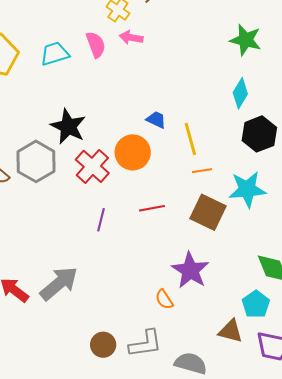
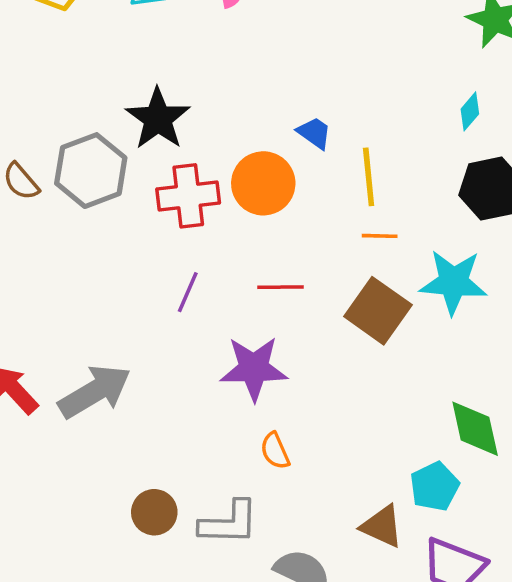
cyan diamond: (240, 93) -> (470, 111), size x0.7
red cross: (92, 166) -> (188, 196), turned 32
purple star: (190, 270) -> (254, 368), moved, turned 30

